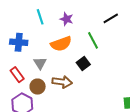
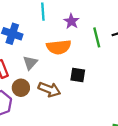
green line: (93, 40) -> (97, 37), moved
black square: (83, 64) -> (78, 75), turned 32

